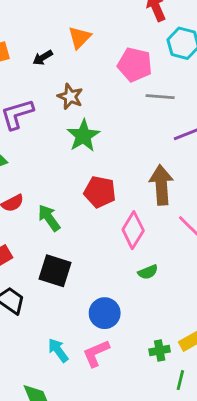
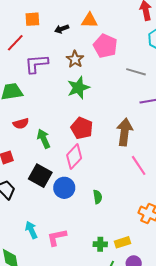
orange triangle: (80, 37) -> (90, 20), turned 36
pink pentagon: (135, 65) -> (105, 46), moved
pink diamond: (133, 230) -> (74, 157), moved
green semicircle: (148, 272) -> (98, 197), moved, turned -88
blue circle: (105, 313) -> (64, 188), moved

